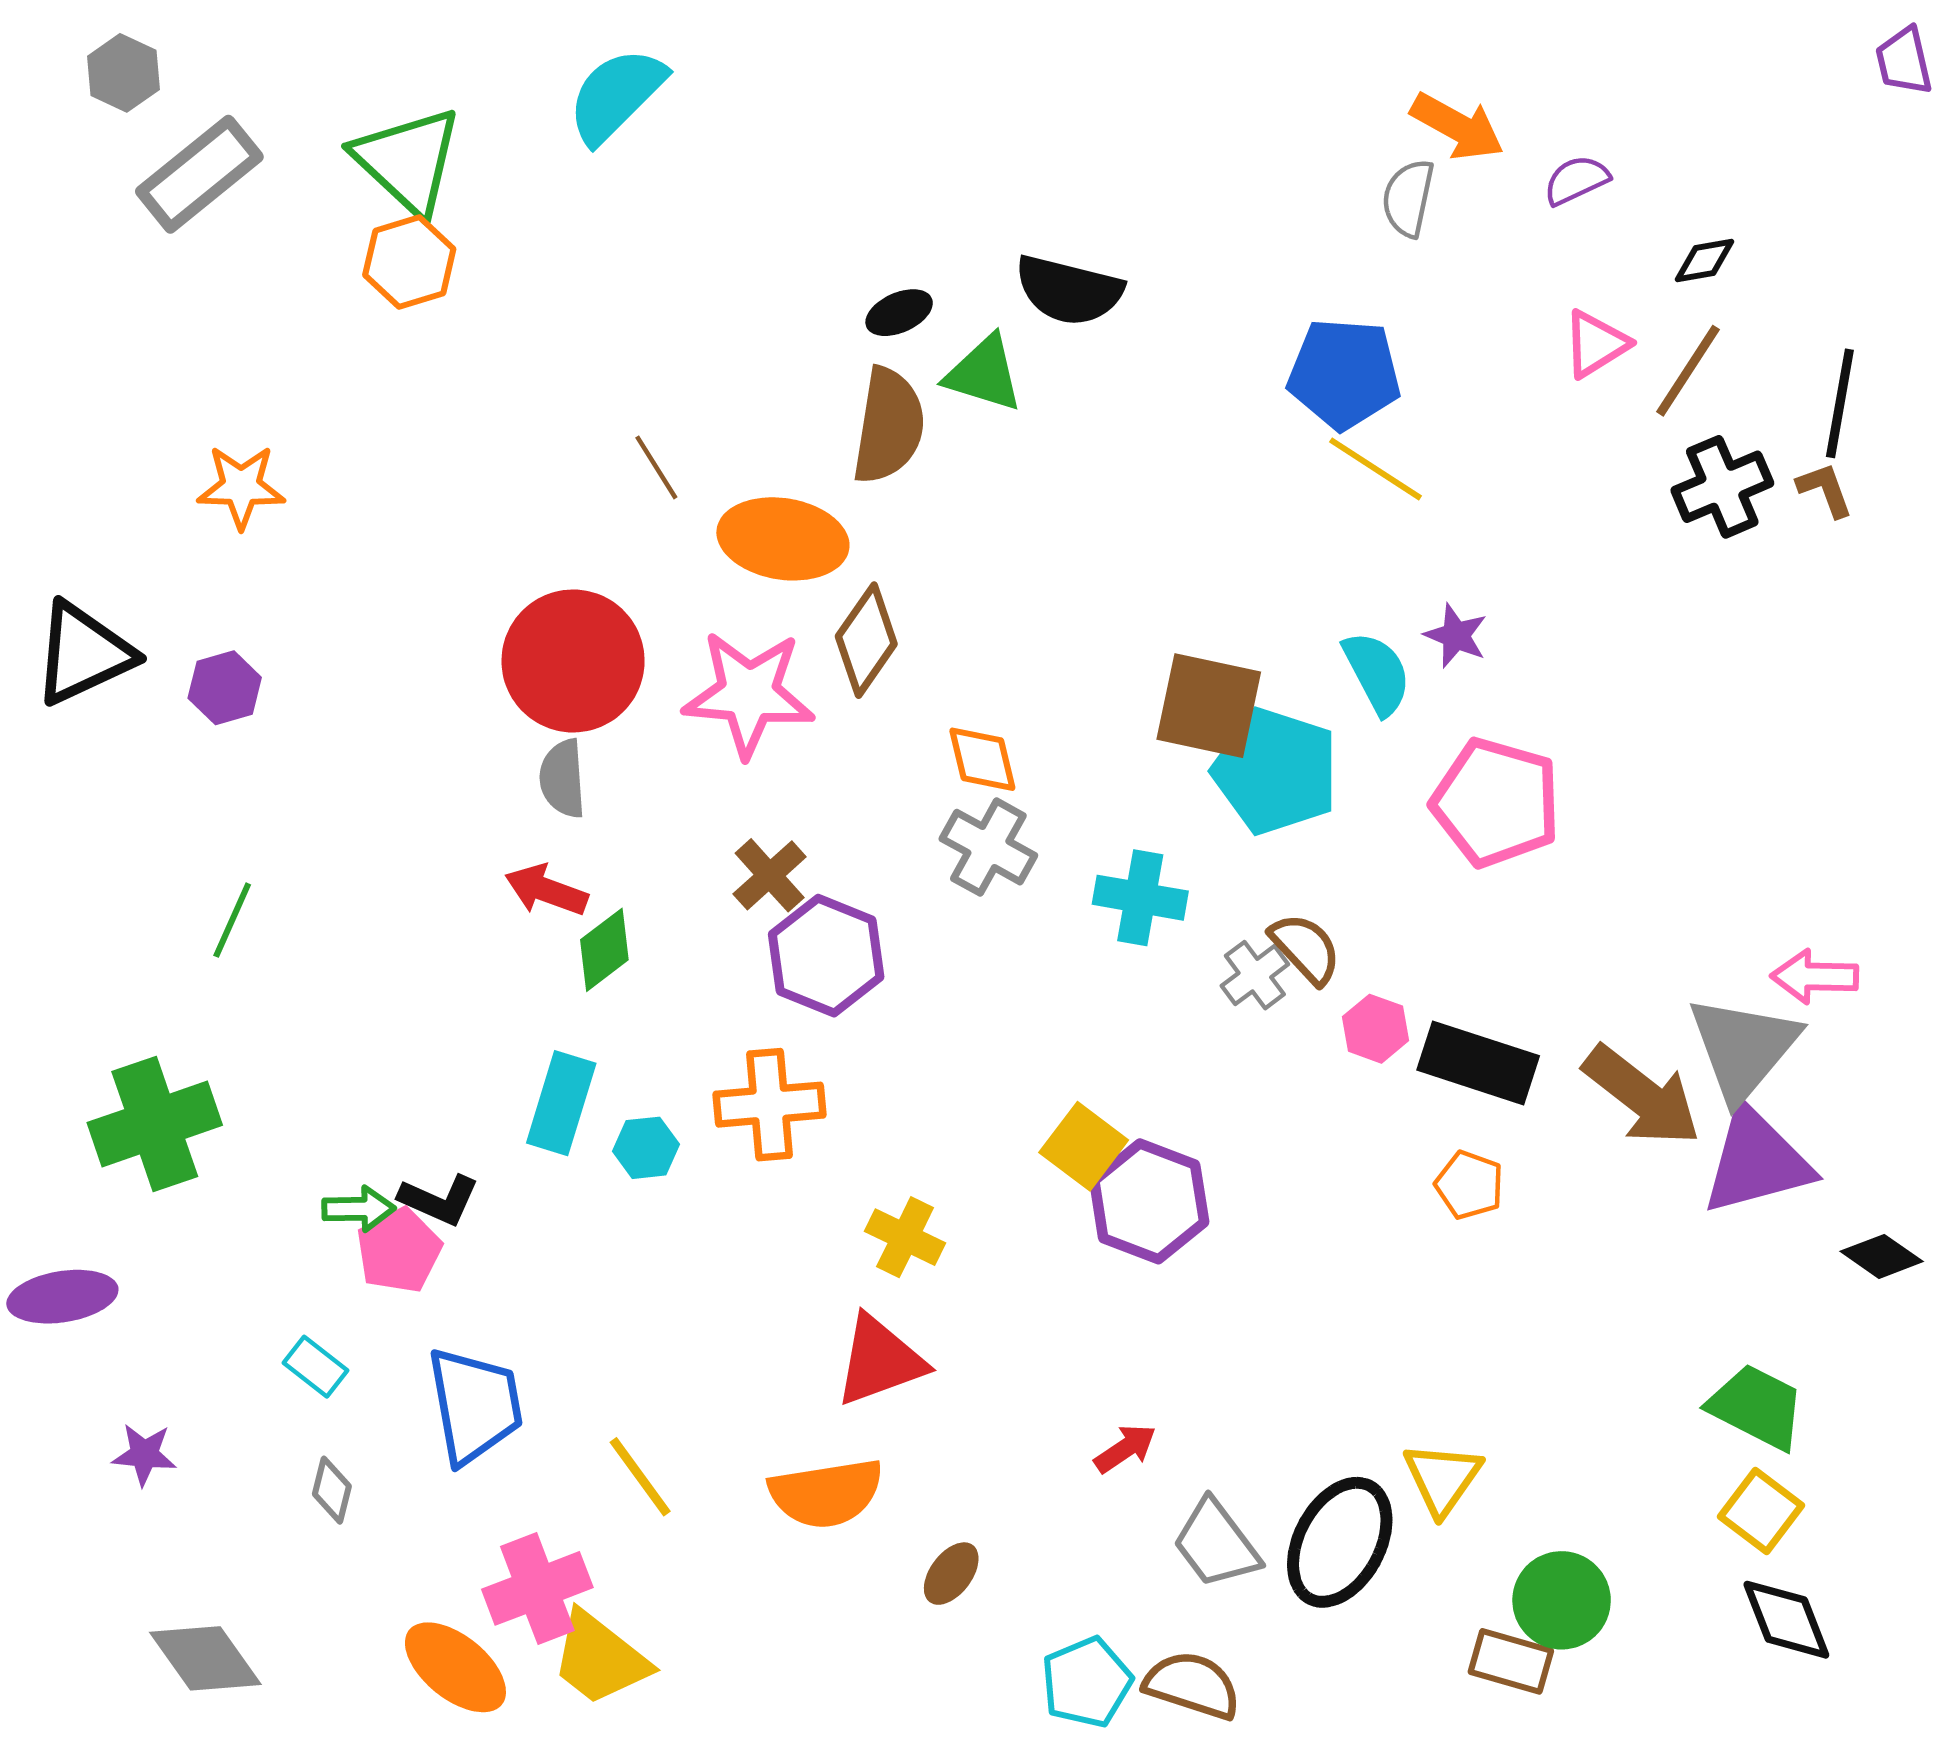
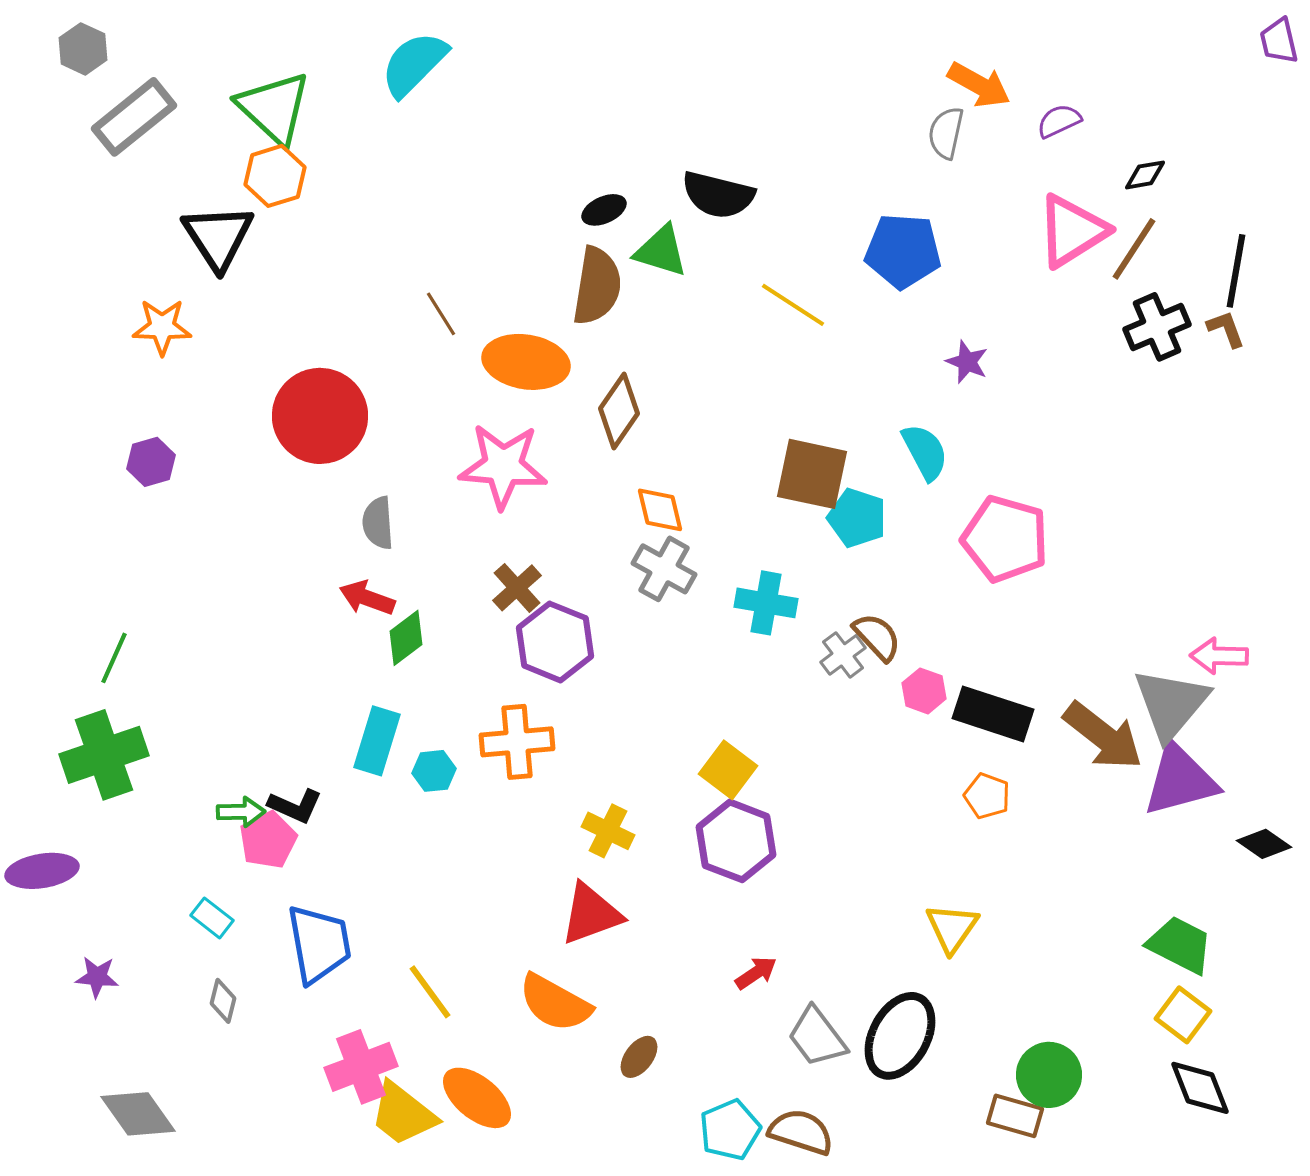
pink triangle: (1596, 344) -> (1072, 231), size x1.6
yellow line: (1375, 469) -> (793, 305), moved
purple star: (1456, 636) -> (967, 362), moved
brown diamond: (866, 640) -> (619, 411), moved
black triangle: (83, 654) -> (218, 237), moved, turned -38
red circle: (573, 661) -> (320, 416), moved
cyan pentagon: (1276, 771) -> (857, 518), size x0.7
green line: (232, 920) -> (114, 658), moved
purple hexagon: (1149, 1201) -> (736, 841), moved
yellow triangle: (1442, 1478) -> (952, 928), moved
orange semicircle: (826, 1493) -> (555, 1003), turned 38
orange ellipse: (455, 1667) -> (477, 1098), moved

